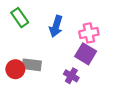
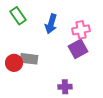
purple square: (86, 54) -> (78, 49), turned 30
purple cross: (71, 76) -> (65, 87), moved, turned -32

